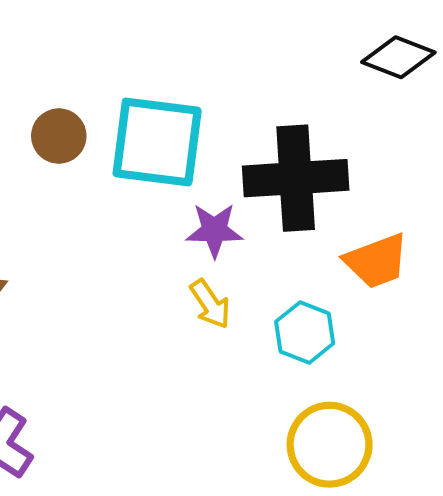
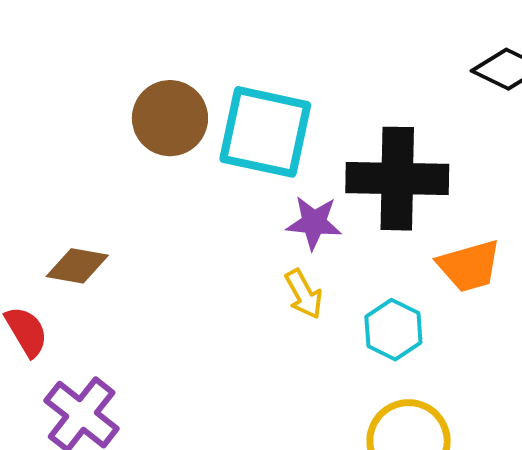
brown circle: (59, 136) -> (170, 118), size x1.4

